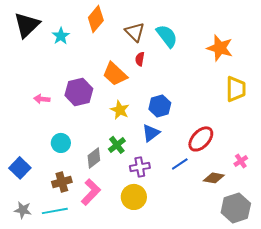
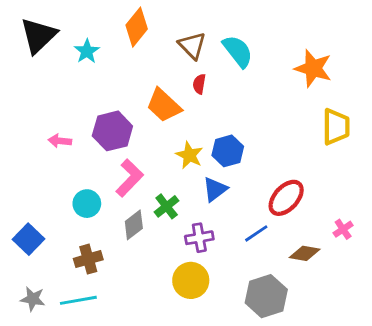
yellow star: (120, 110) -> (189, 155), moved
pink L-shape: (91, 192) -> (130, 178), moved
gray hexagon: (236, 208) -> (266, 296), moved

